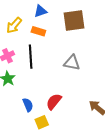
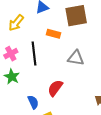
orange rectangle: (38, 31) -> (53, 34), moved
red semicircle: (54, 102) -> (55, 88), moved

